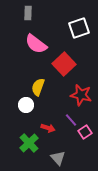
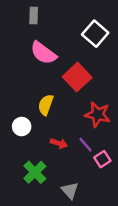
white square: (79, 28) -> (95, 34), turned -30
white circle: (26, 105) -> (22, 127), moved
red arrow: (48, 128) -> (59, 143), moved

